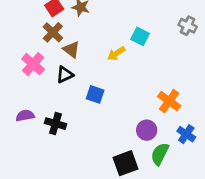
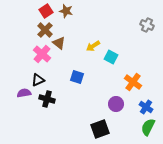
cyan square: (140, 36) -> (111, 57), moved
pink cross: (33, 64) -> (42, 54), moved
black triangle: (65, 75) -> (38, 80), moved
green semicircle: (160, 154) -> (148, 127), moved

